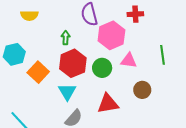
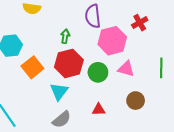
red cross: (135, 14) -> (140, 23), turned -35
red triangle: (108, 104) -> (99, 109), size x0.6

